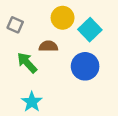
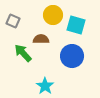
cyan square: (90, 30) -> (76, 25), turned -30
cyan star: (32, 102) -> (45, 86), moved

